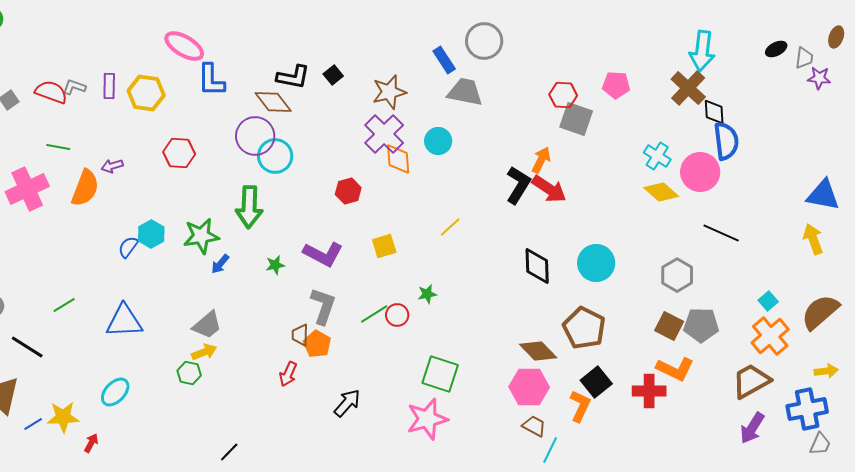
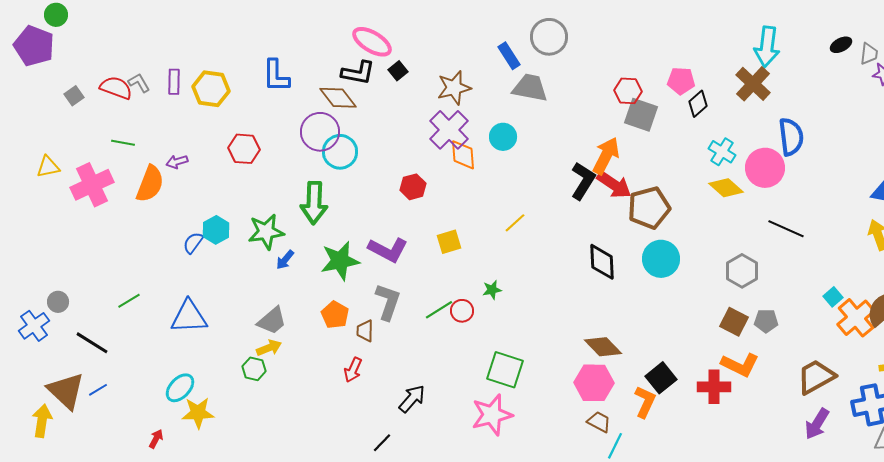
pink ellipse: (184, 46) -> (372, 42), moved
gray L-shape: (74, 87) -> (139, 83), turned 40
black diamond: (714, 112) -> (698, 104), moved, turned 52
orange arrow: (541, 160) -> (606, 156), size x1.4
green star: (275, 265) -> (340, 261), size x2.0
gray pentagon: (701, 325) -> (766, 321), size x0.7
brown pentagon: (584, 328) -> (649, 208), moved, turned 30
orange cross: (770, 336) -> (856, 318), moved
orange pentagon: (317, 344) -> (335, 315), moved
yellow star: (63, 417) -> (198, 413), moved
blue line: (33, 424) -> (98, 390), moved
black line: (229, 452) -> (382, 443), moved

